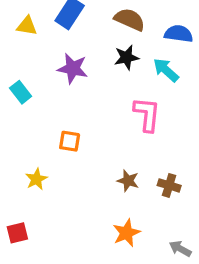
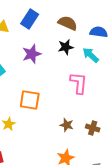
purple star: (73, 68) -> (32, 54), turned -30
orange square: (70, 141) -> (30, 100), size x1.5

